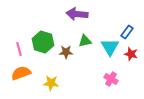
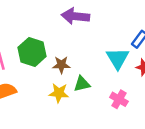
green triangle: (85, 41) -> (82, 84), moved
yellow star: (51, 83) -> (59, 93), moved

